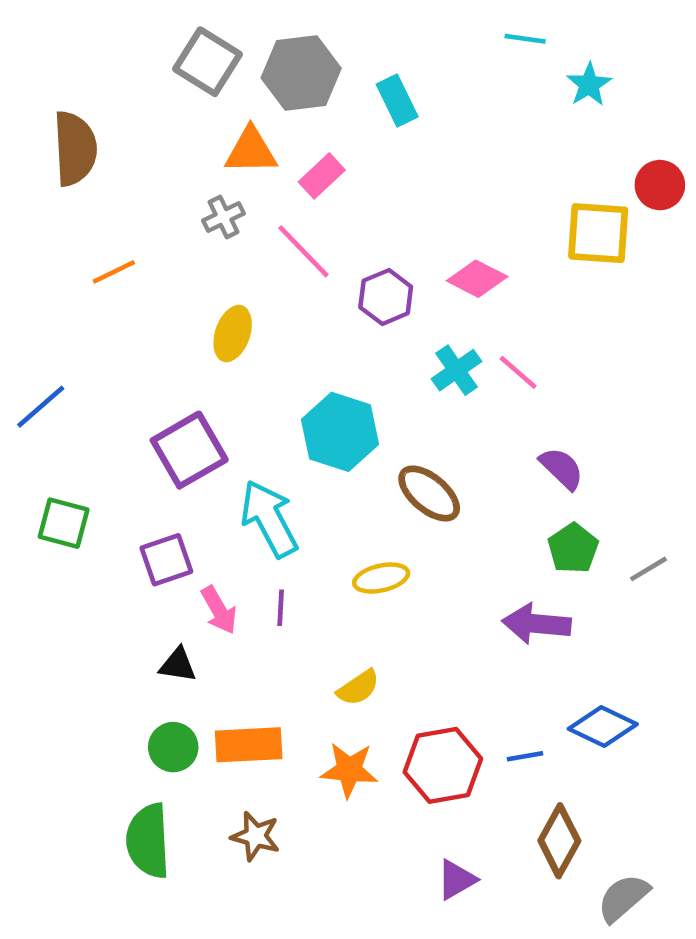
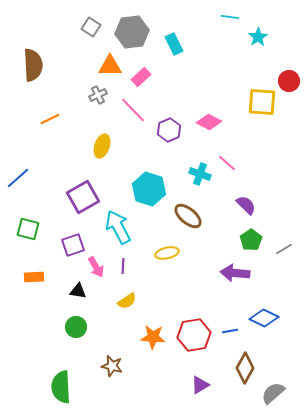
gray square: (207, 62) -> (91, 27), size x0.7
cyan cross: (457, 370) -> (200, 174), moved, turned -35
yellow semicircle: (358, 688) -> (127, 301), moved
orange rectangle: (249, 745) -> (34, 277), moved, size x0.7
green semicircle: (148, 841) -> (61, 387), moved

